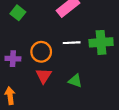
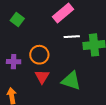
white line: (72, 43) -> (72, 37), moved
green triangle: (75, 81) -> (71, 81), size x1.5

